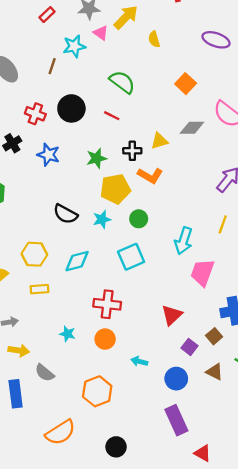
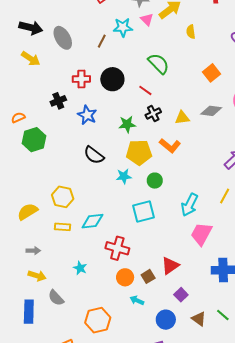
red cross: (35, 114) -> (81, 79), turned -30
black cross: (132, 151) -> (153, 113), moved, turned -35
black semicircle: (65, 214) -> (94, 155), moved
cyan diamond: (77, 261) -> (92, 221), moved
brown square: (214, 336) -> (148, 276), moved
orange circle: (105, 339) -> (125, 277), moved

